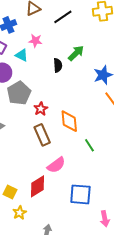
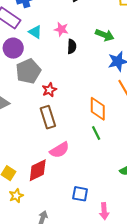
pink star: (35, 41) -> (61, 29), moved
green arrow: (76, 53) -> (105, 35), moved, turned 60
orange diamond: (69, 121) -> (98, 109), moved
blue square: (80, 194) -> (80, 194), moved, size x0.7

